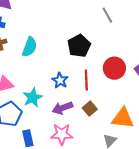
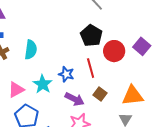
black pentagon: (79, 46) -> (91, 36), moved
cyan star: (33, 98) -> (43, 84), moved
purple arrow: (62, 108) -> (74, 99), turned -120

